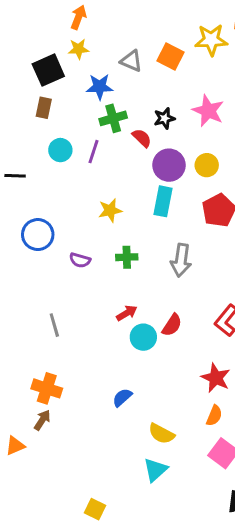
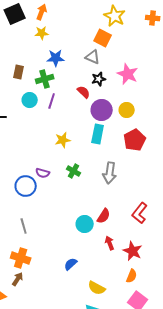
yellow star: (211, 40) -> (115, 16), moved, turned 30
gray triangle: (131, 61) -> (93, 57), moved
black square: (48, 70) -> (15, 14), moved
green cross: (113, 118) -> (45, 79), moved
blue circle: (38, 235) -> (26, 186), moved
green cross: (127, 257) -> (74, 171), turned 32
red arrow: (127, 313) -> (110, 243), moved, turned -80
gray line: (54, 325) -> (24, 226), moved

